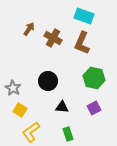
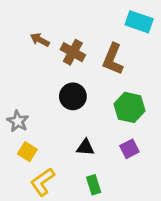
cyan rectangle: (84, 16) -> (139, 22), moved
brown arrow: (29, 29) -> (40, 40), turned -96
black circle: (48, 81) -> (73, 96), moved

